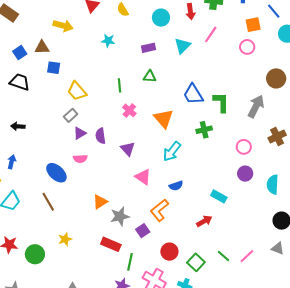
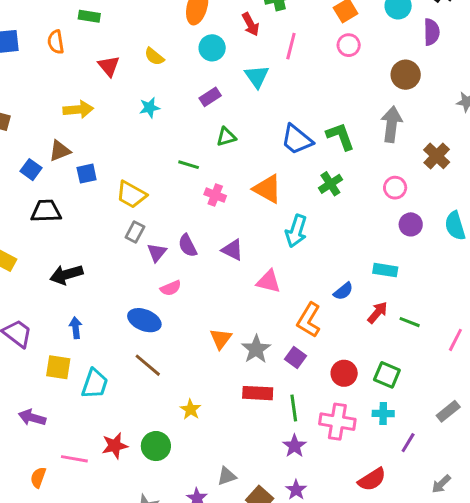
green line: (120, 85) -> (189, 165), turned -48
black arrow: (18, 126) -> (66, 275), size x1.5
blue semicircle: (176, 186) -> (343, 291), moved
green line: (223, 256) -> (410, 322), moved

